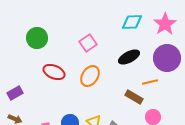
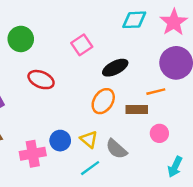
black ellipse: (129, 57) -> (115, 68), moved
orange ellipse: (90, 76) -> (103, 101), moved
brown rectangle: (134, 97) -> (137, 109), turned -30

